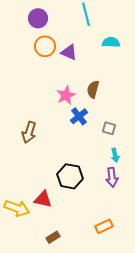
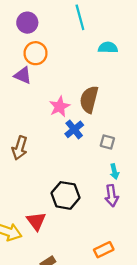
purple triangle: (69, 52) -> (23, 75), moved
brown semicircle: (93, 89) -> (89, 99), size x1.4
red triangle: (43, 199) -> (36, 221), turned 42

